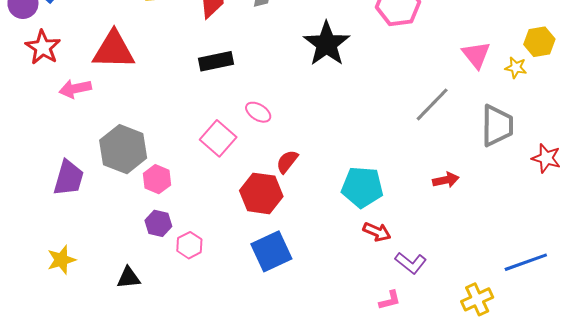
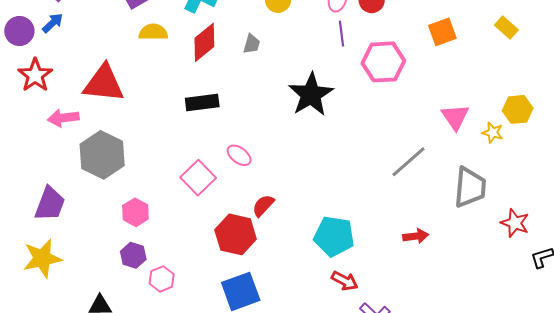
gray hexagon: (123, 149) -> (102, 155), moved
yellow star: (61, 260) -> (42, 258), moved, size x1.4

